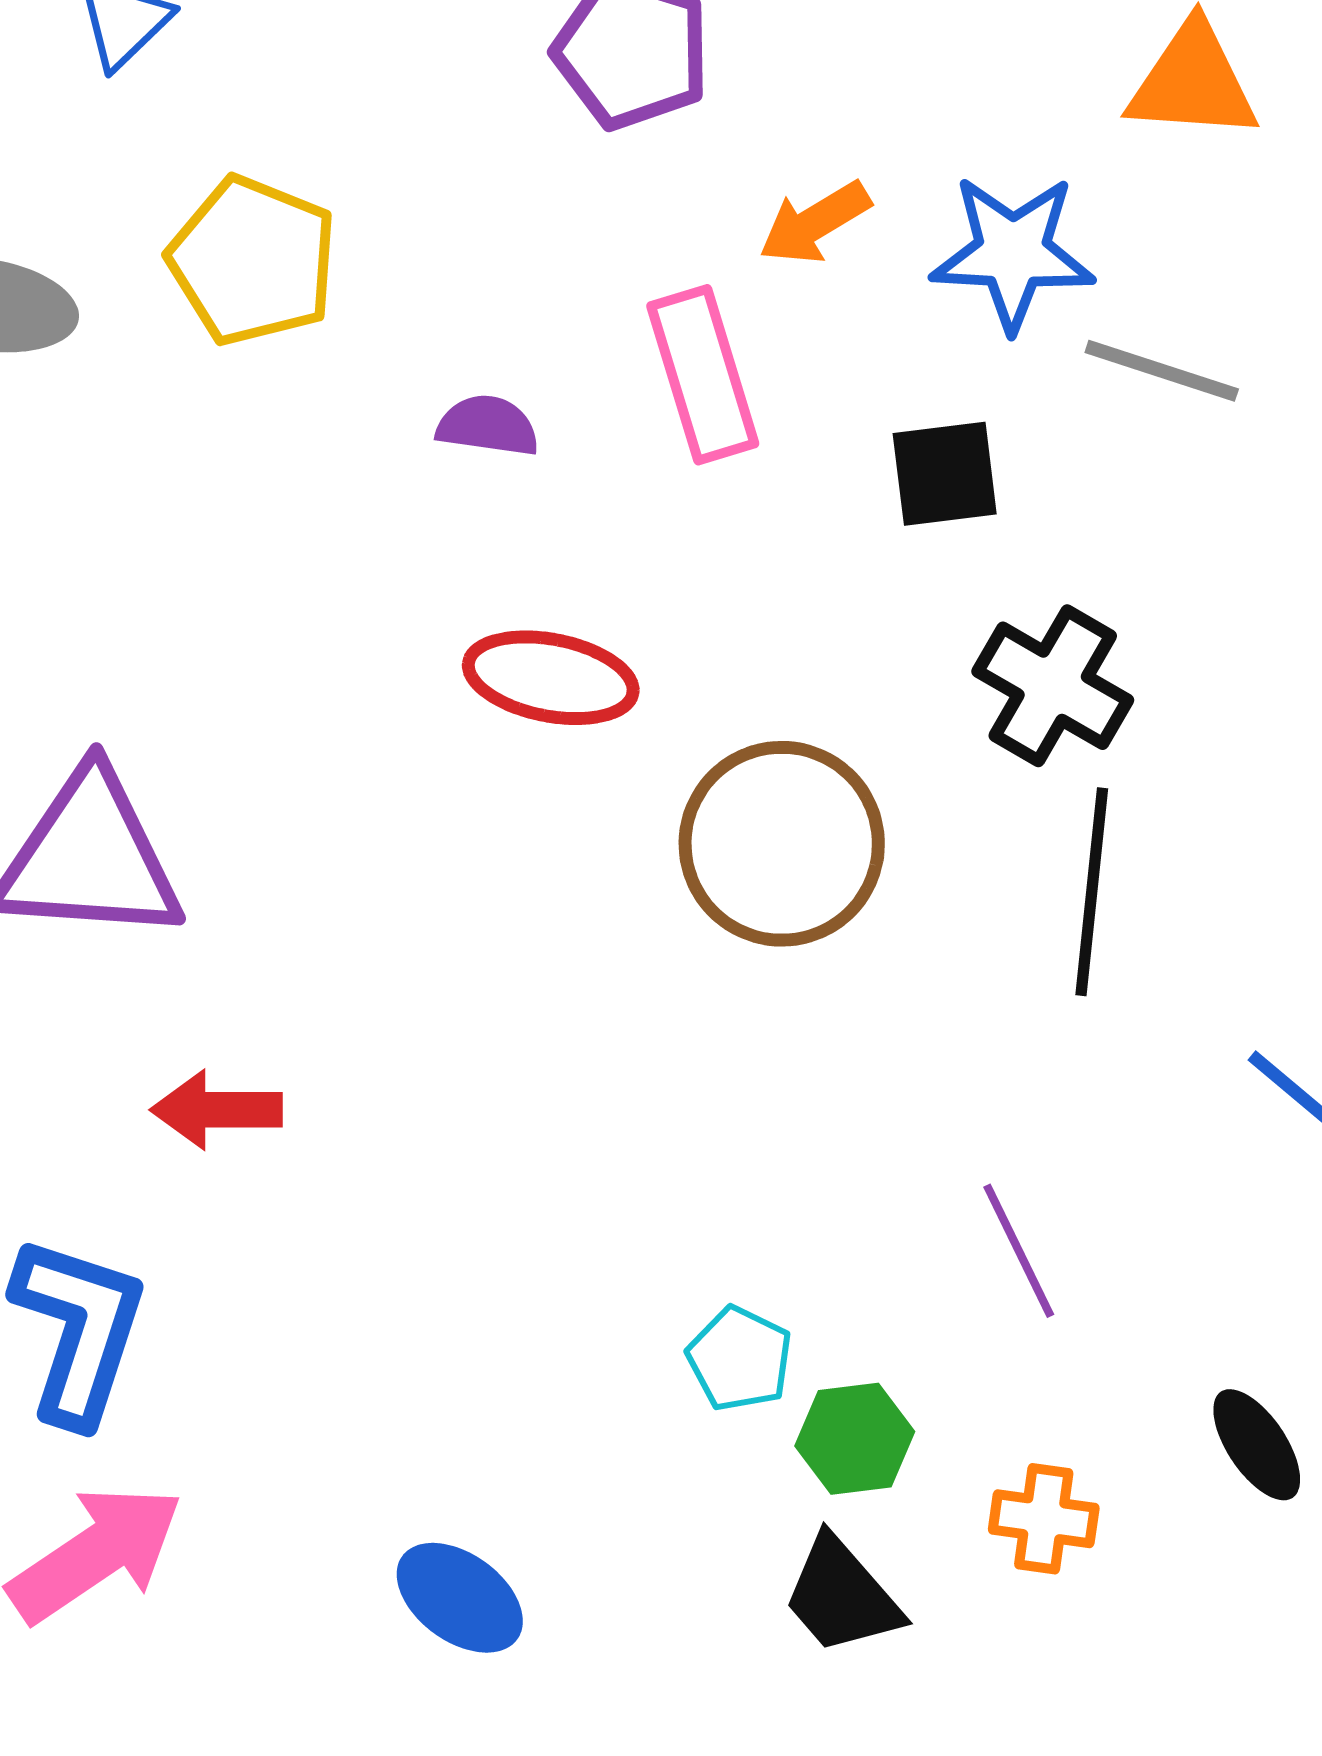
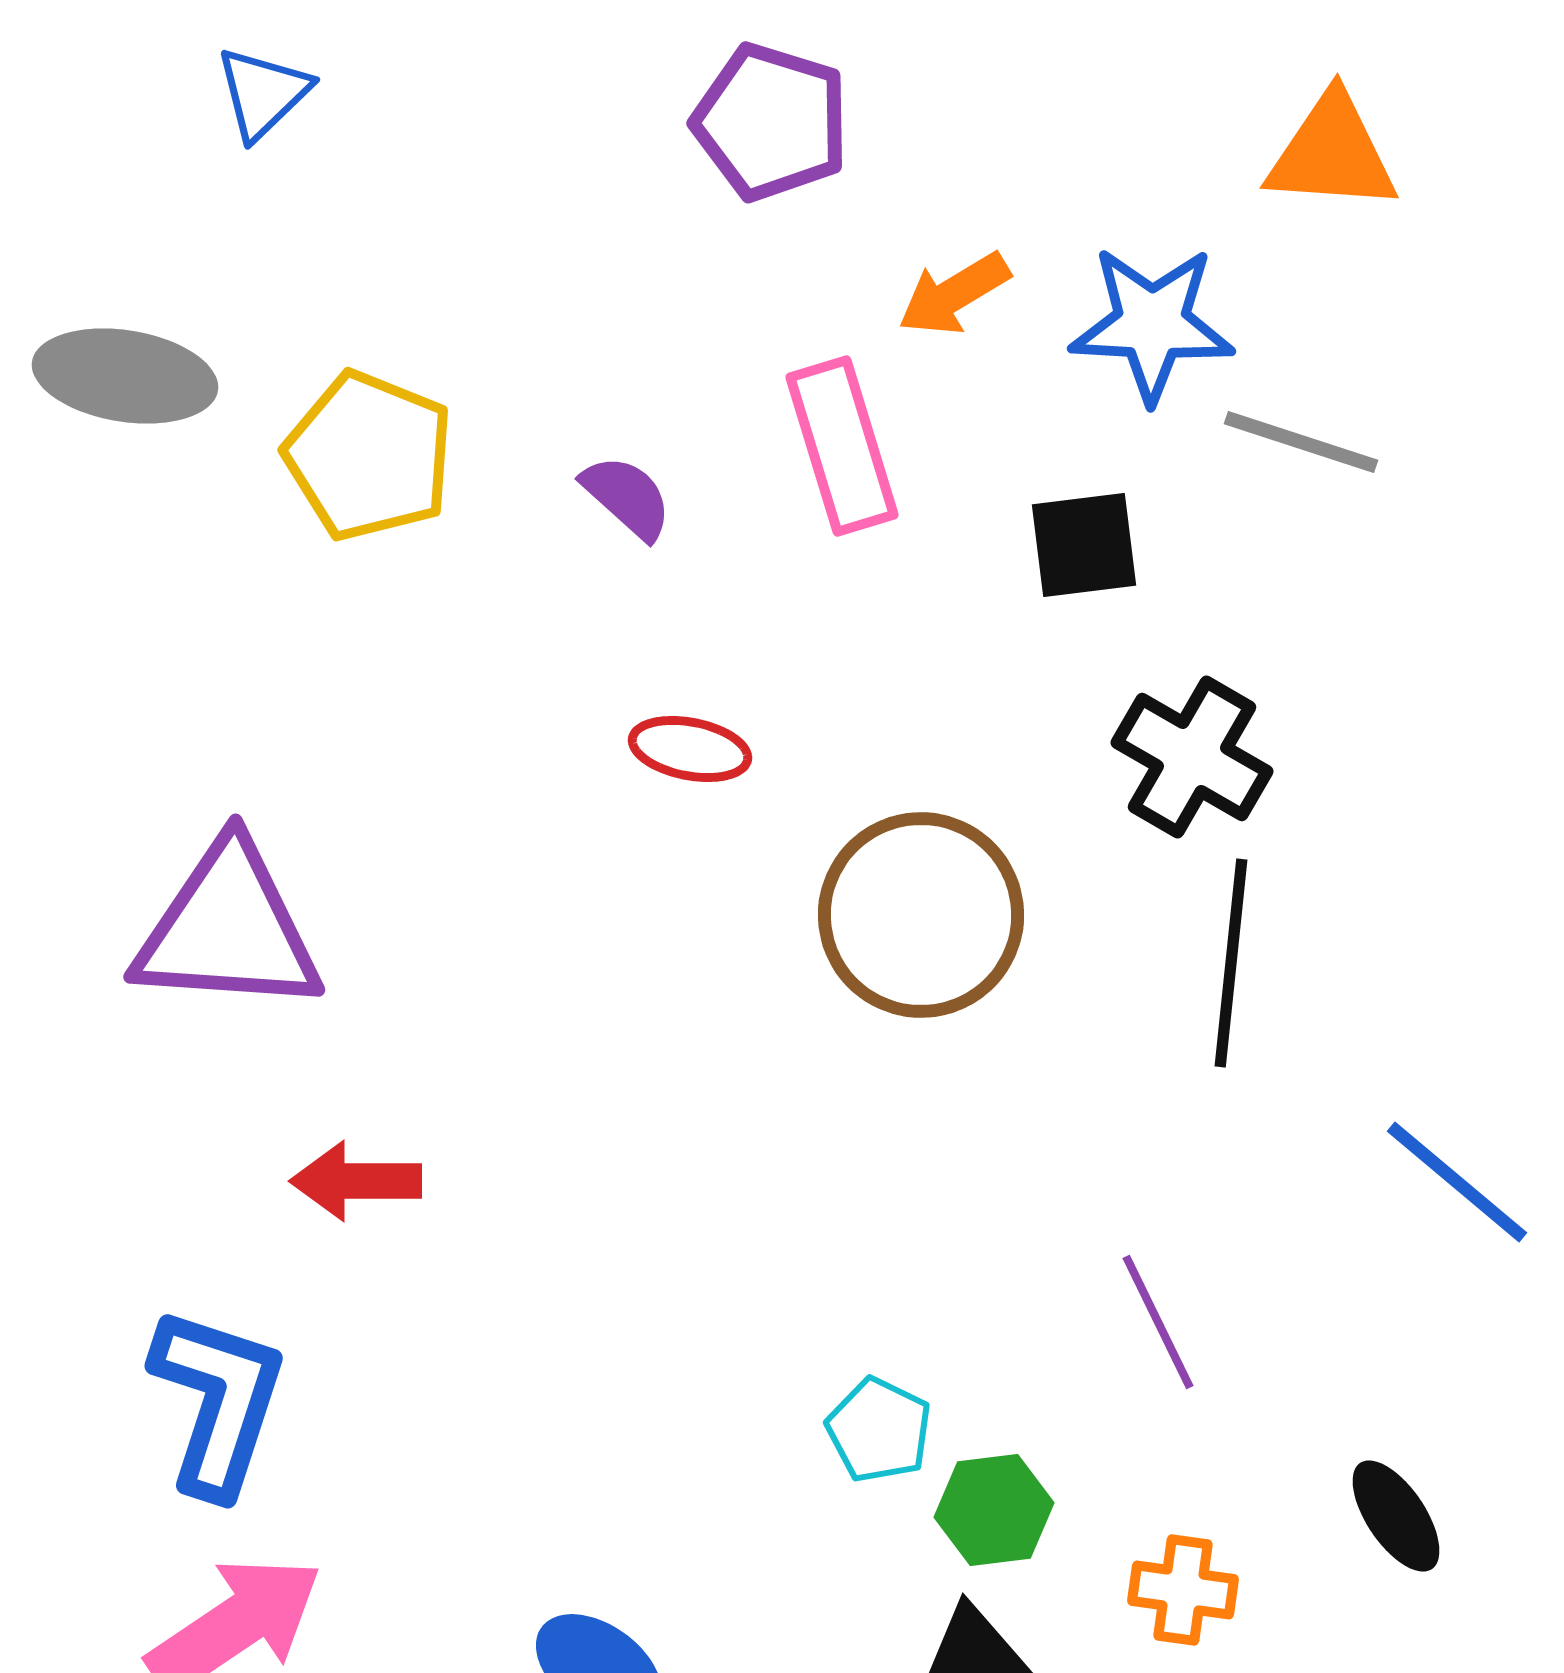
yellow pentagon: (253, 261) -> (369, 456), moved
purple semicircle: (488, 426) -> (627, 497), turned 34
red ellipse: (551, 678) -> (690, 749), size x0.7

